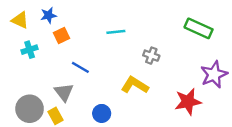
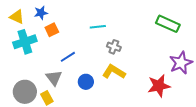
cyan cross: (30, 50) -> (25, 42), size x1.6
gray cross: (151, 56) -> (114, 47), moved
blue line: (80, 67) -> (68, 57), turned -63
blue circle: (102, 113) -> (86, 82), moved

